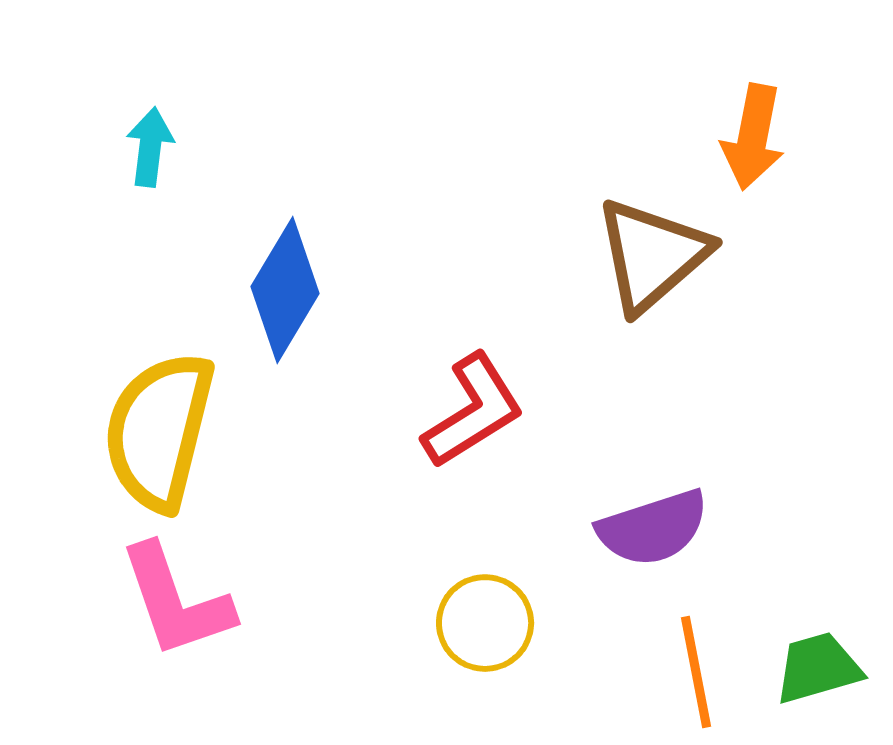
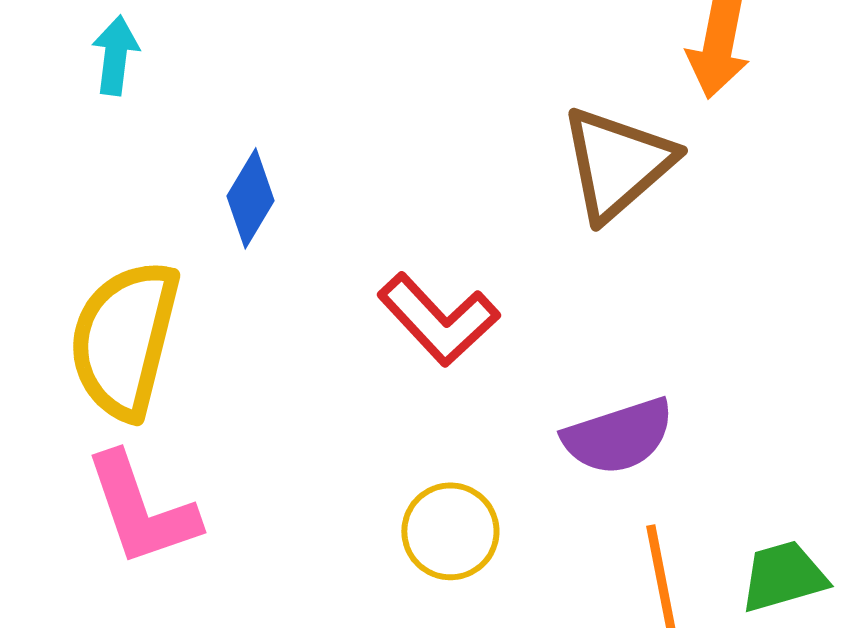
blue diamond: (285, 290) -> (250, 198), size x0.7
red L-shape: (473, 411) -> (438, 319), turned 79

